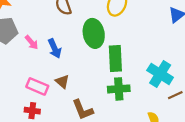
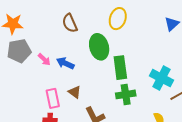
blue arrow: (55, 49) -> (65, 63), turned 144
pink rectangle: (37, 86) -> (53, 98), turned 60

